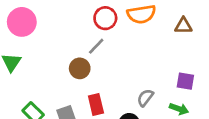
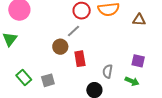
gray semicircle: (145, 98) -> (108, 71), turned -32
red rectangle: (96, 104) -> (80, 59), moved

